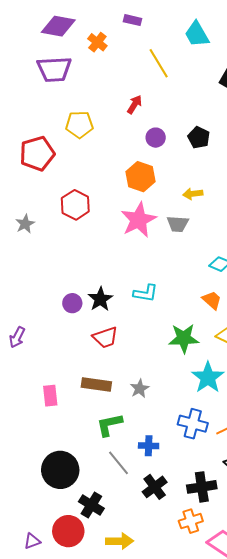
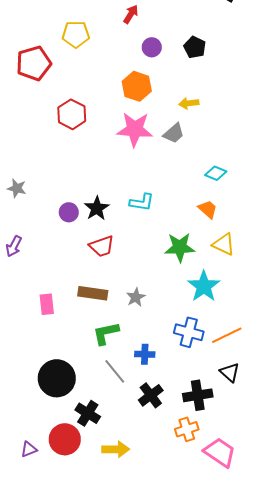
pink star: (139, 220) -> (135, 129), turned 30
gray star: (25, 224) -> (17, 188), moved, turned -30
gray trapezoid: (178, 224) -> (174, 133), turned -45

